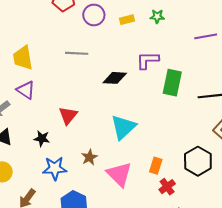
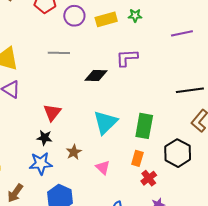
yellow rectangle: (127, 20) -> (106, 19), size x1.5
green rectangle: (172, 83) -> (144, 126), moved
black star: (42, 138) -> (44, 138), moved
pink triangle: (119, 174) -> (103, 167), size x0.6

